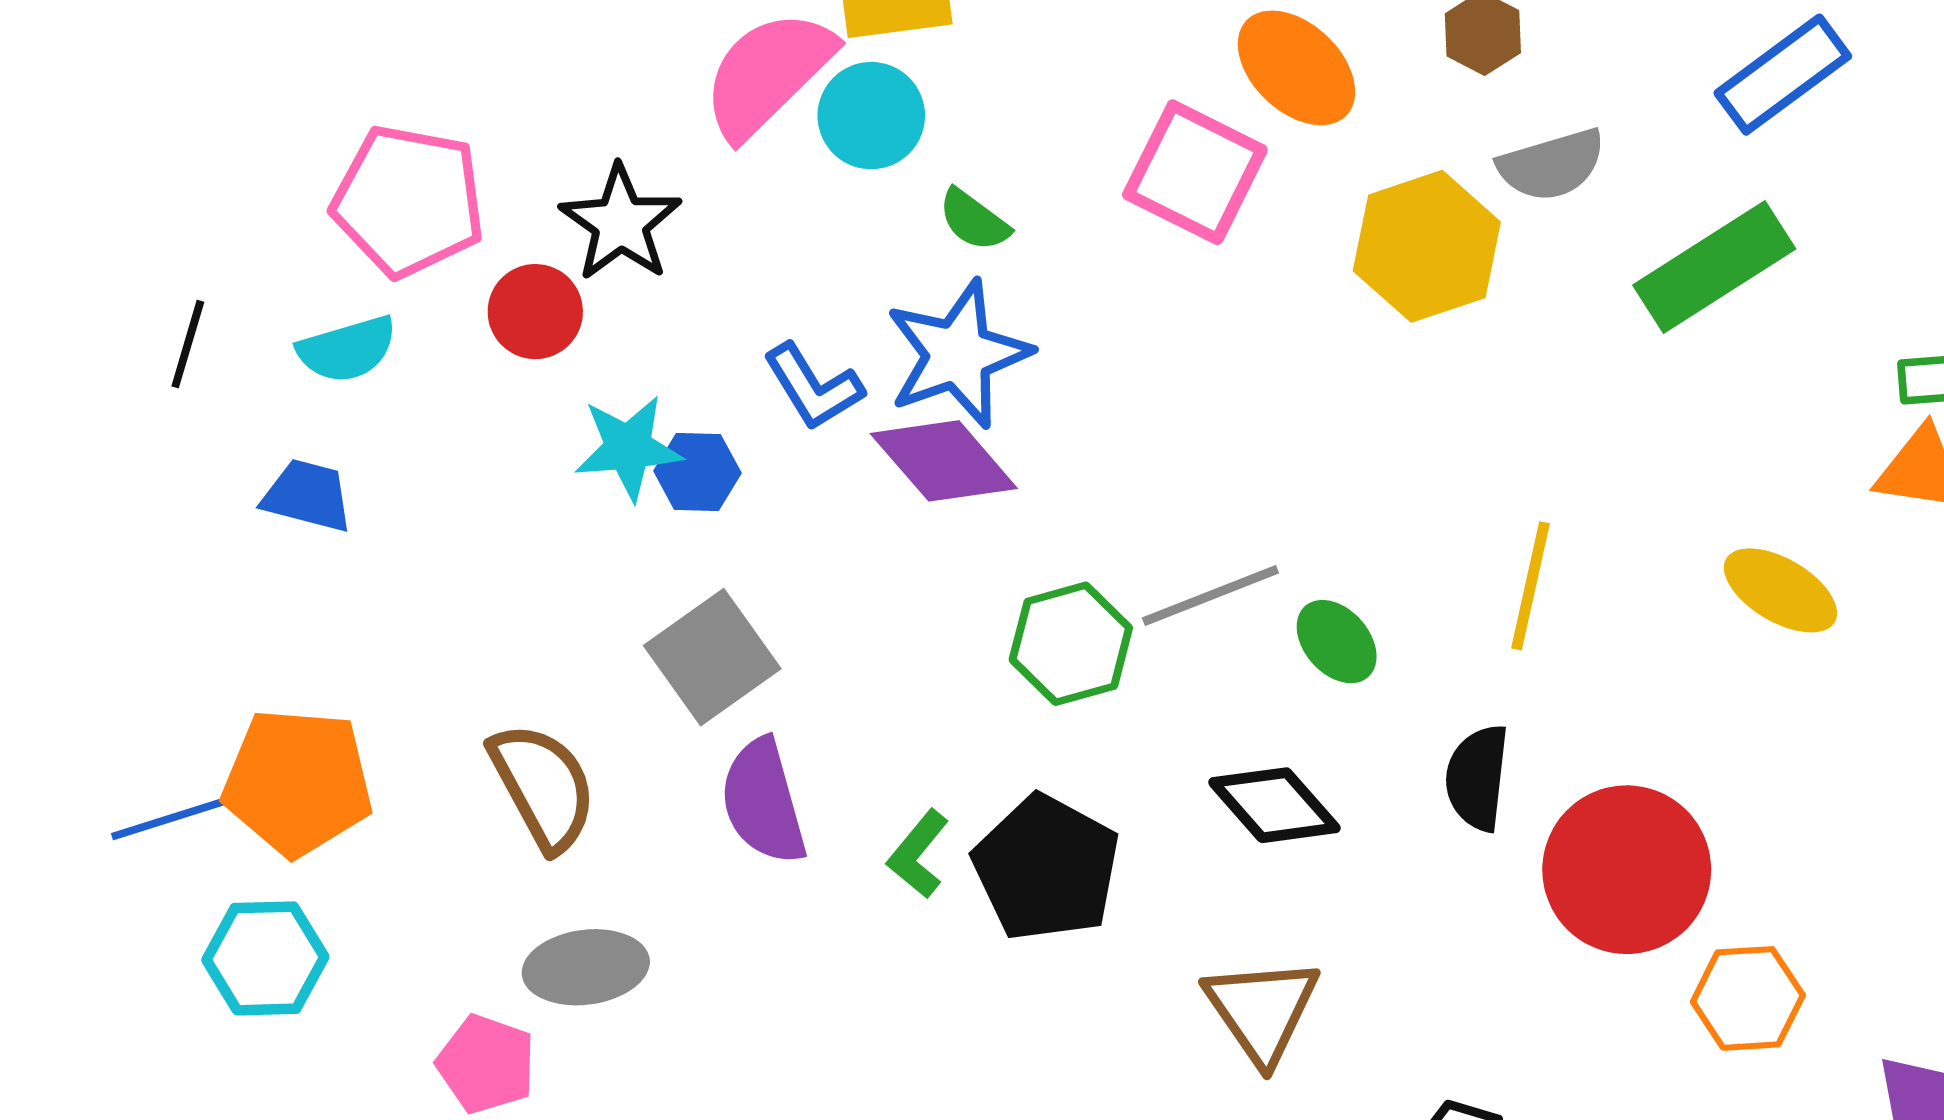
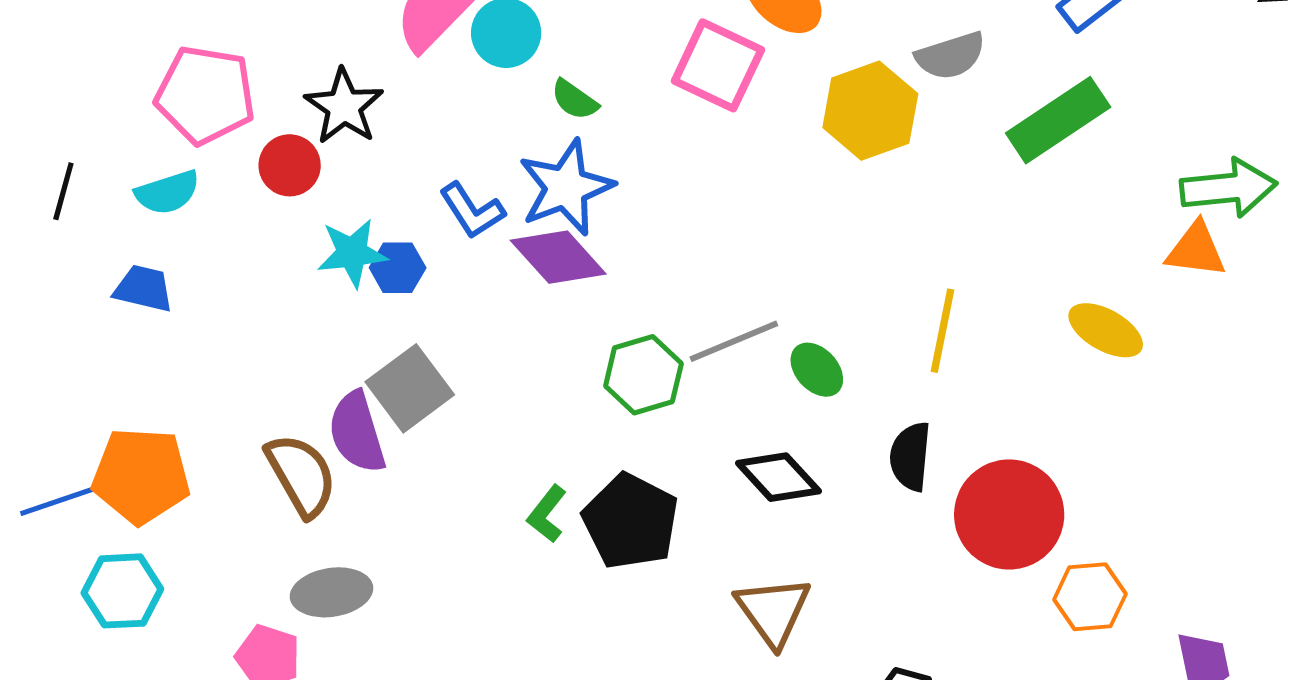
purple semicircle: (763, 802) -> (357, 432), moved

